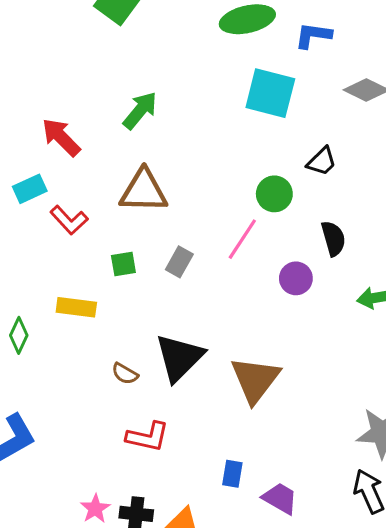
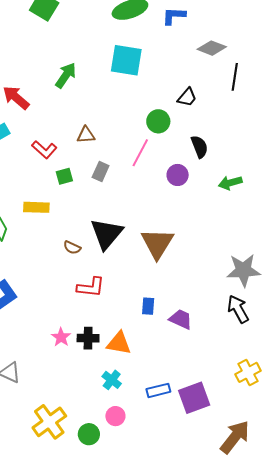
cyan square: (270, 93) -> (126, 60), moved
brown triangle: (144, 191) -> (86, 135), moved, size x0.6
red L-shape: (69, 220) -> (44, 150), moved

